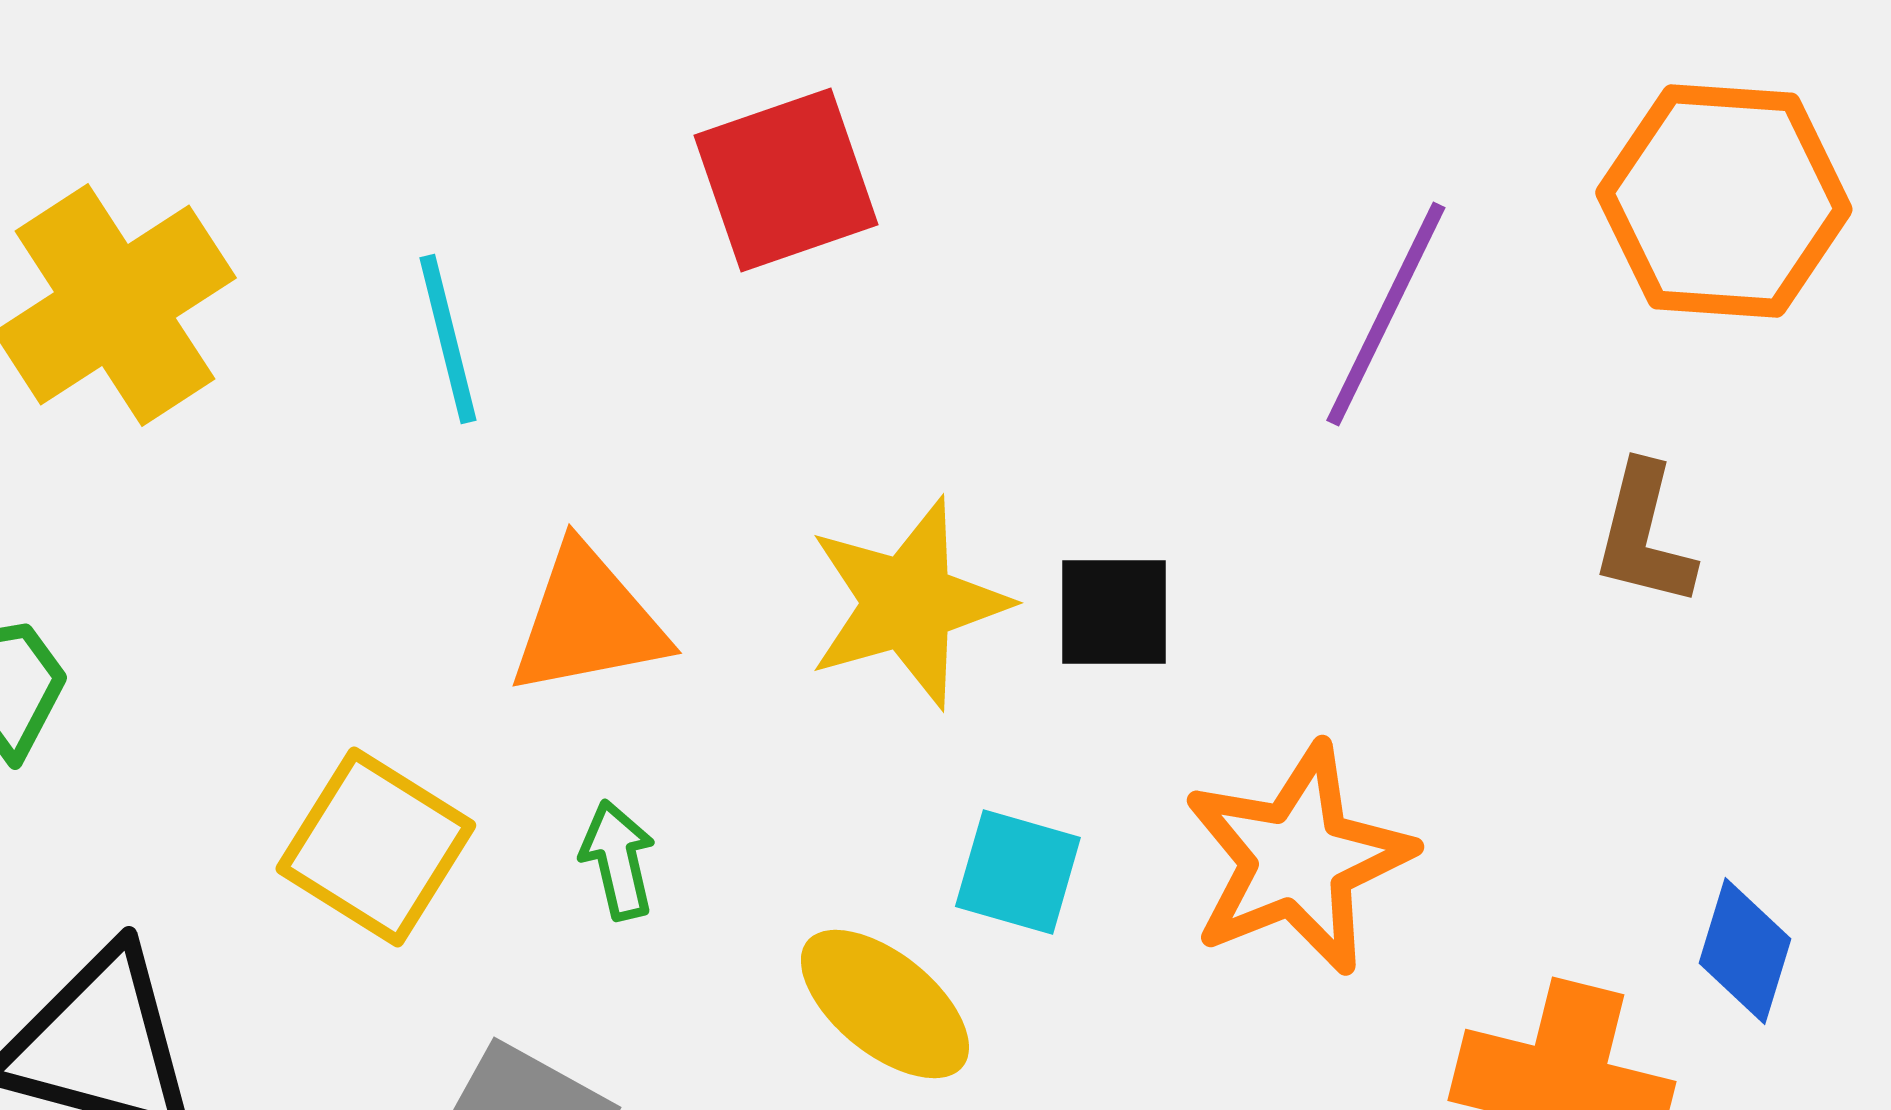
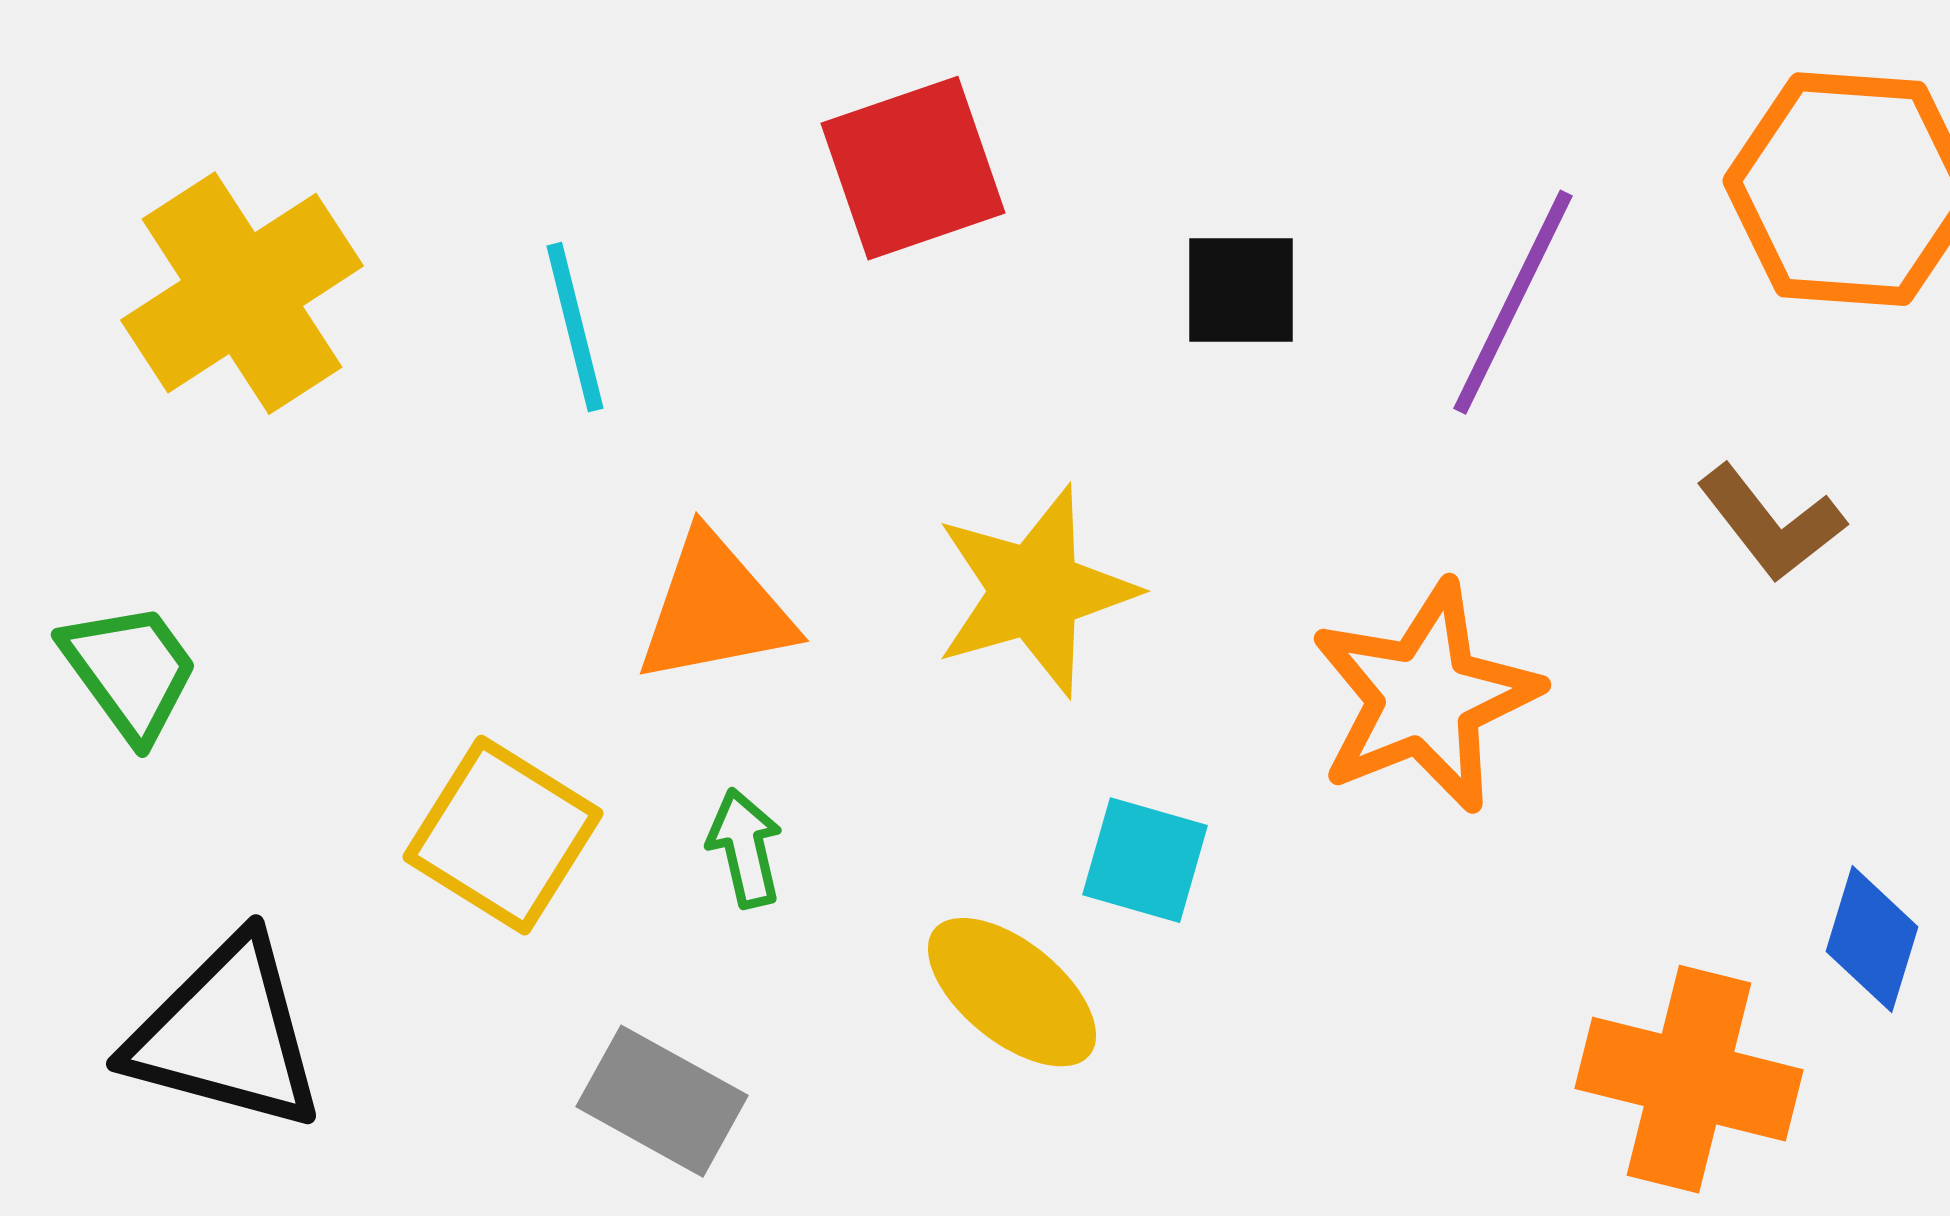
brown L-shape: (1644, 535) -> (1771, 523), turned -52
black square: (1114, 612) -> (1241, 290), moved
orange star: (1298, 859) -> (1425, 697), moved

